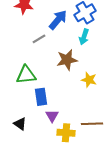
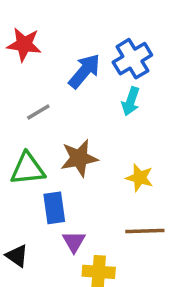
gray line: (39, 39) -> (38, 112), moved
brown star: (67, 60) -> (79, 158), moved
brown line: (92, 124) -> (145, 231), moved

